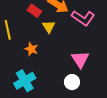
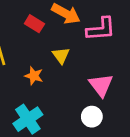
pink L-shape: (83, 18) -> (101, 29), turned -35
yellow triangle: (49, 27) -> (61, 55), moved

